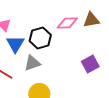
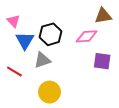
pink diamond: (67, 23) -> (87, 36), moved
purple square: (90, 64) -> (102, 61), turned 36

